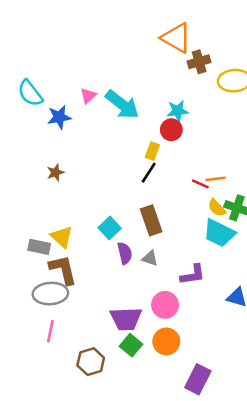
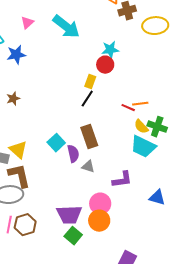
pink triangle: (88, 96) -> (27, 23), moved
cyan arrow: (122, 105) -> (66, 27), moved
purple semicircle: (125, 253) -> (73, 154), moved
orange circle: (166, 341) -> (99, 221), moved
brown hexagon: (91, 362) -> (25, 225), moved

